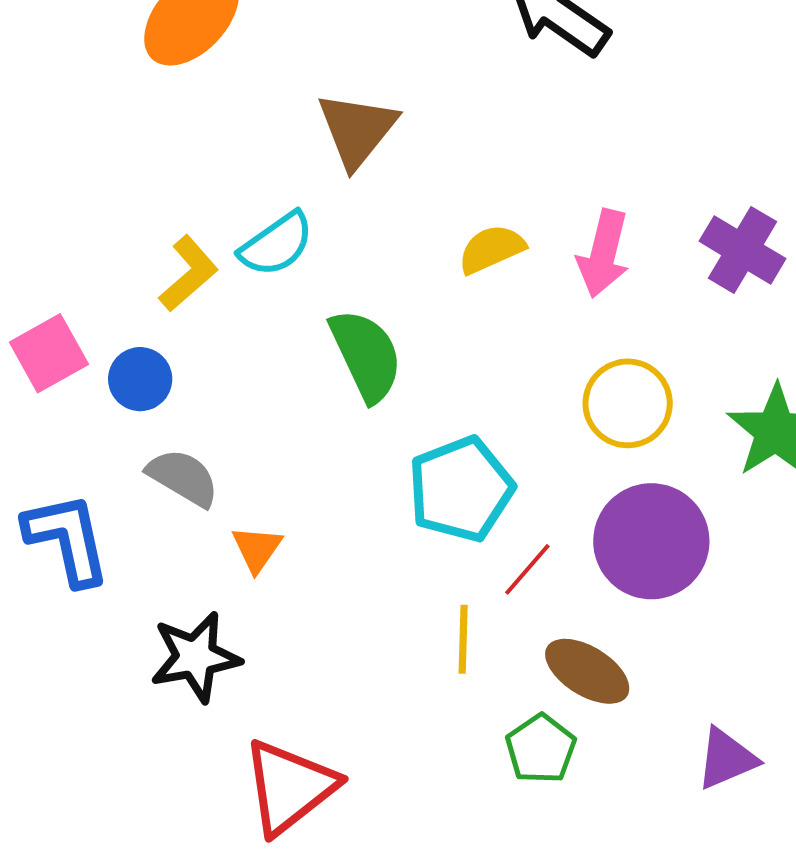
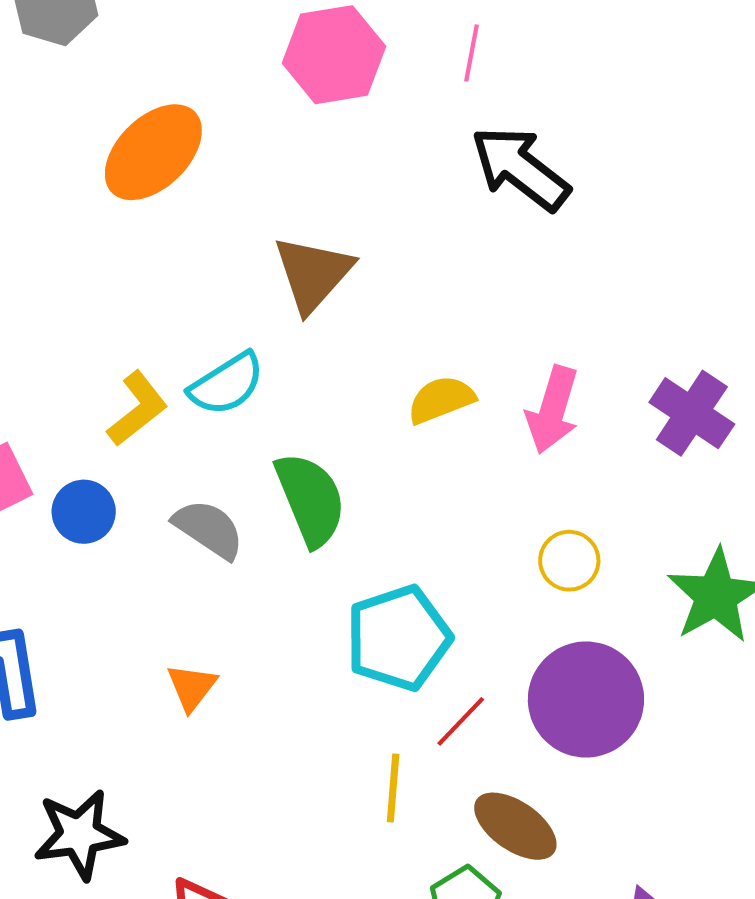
yellow circle: (628, 403) -> (569, 561), size x0.7
gray semicircle: (183, 477) -> (209, 529), moved
black star: (195, 657) -> (79, 834), moved

